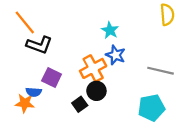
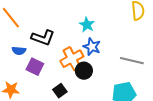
black L-shape: (39, 45) -> (43, 38), moved
black circle: (96, 91) -> (84, 71), moved
blue semicircle: (34, 92) -> (19, 51), moved

